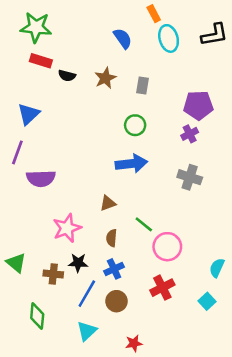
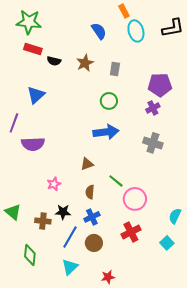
blue triangle: (29, 114) -> (36, 95), moved
pink star: (67, 228) -> (54, 184), size x0.6

